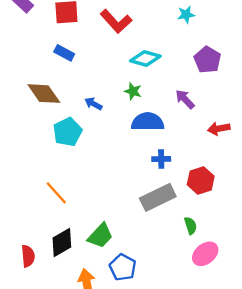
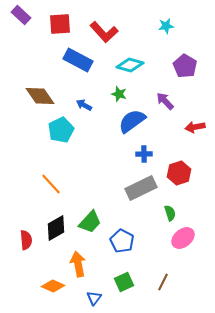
blue rectangle: (64, 53) -> (78, 60), moved, size x1.6
blue semicircle: (148, 122) -> (132, 121), turned -36
blue pentagon: (123, 267) -> (122, 241), moved

